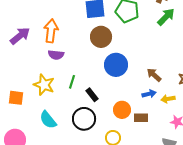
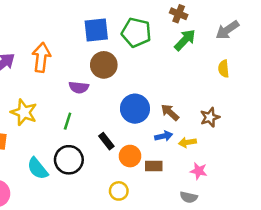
purple semicircle: (56, 55) -> (79, 87), moved
blue circle: (116, 65) -> (135, 109), moved
yellow star: (44, 85) -> (24, 112), moved
black rectangle: (92, 95) -> (106, 141), moved
black circle: (84, 119) -> (69, 160), moved

